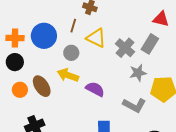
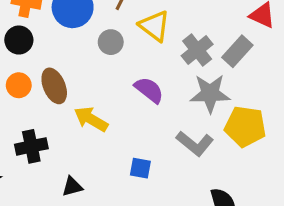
gray star: (138, 73) -> (210, 93), size x1.4
yellow arrow: (68, 75) -> (91, 119), moved
purple semicircle: (95, 89) -> (149, 90), moved

